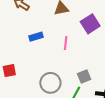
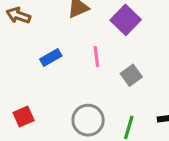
gray square: (84, 76) -> (131, 75), moved

